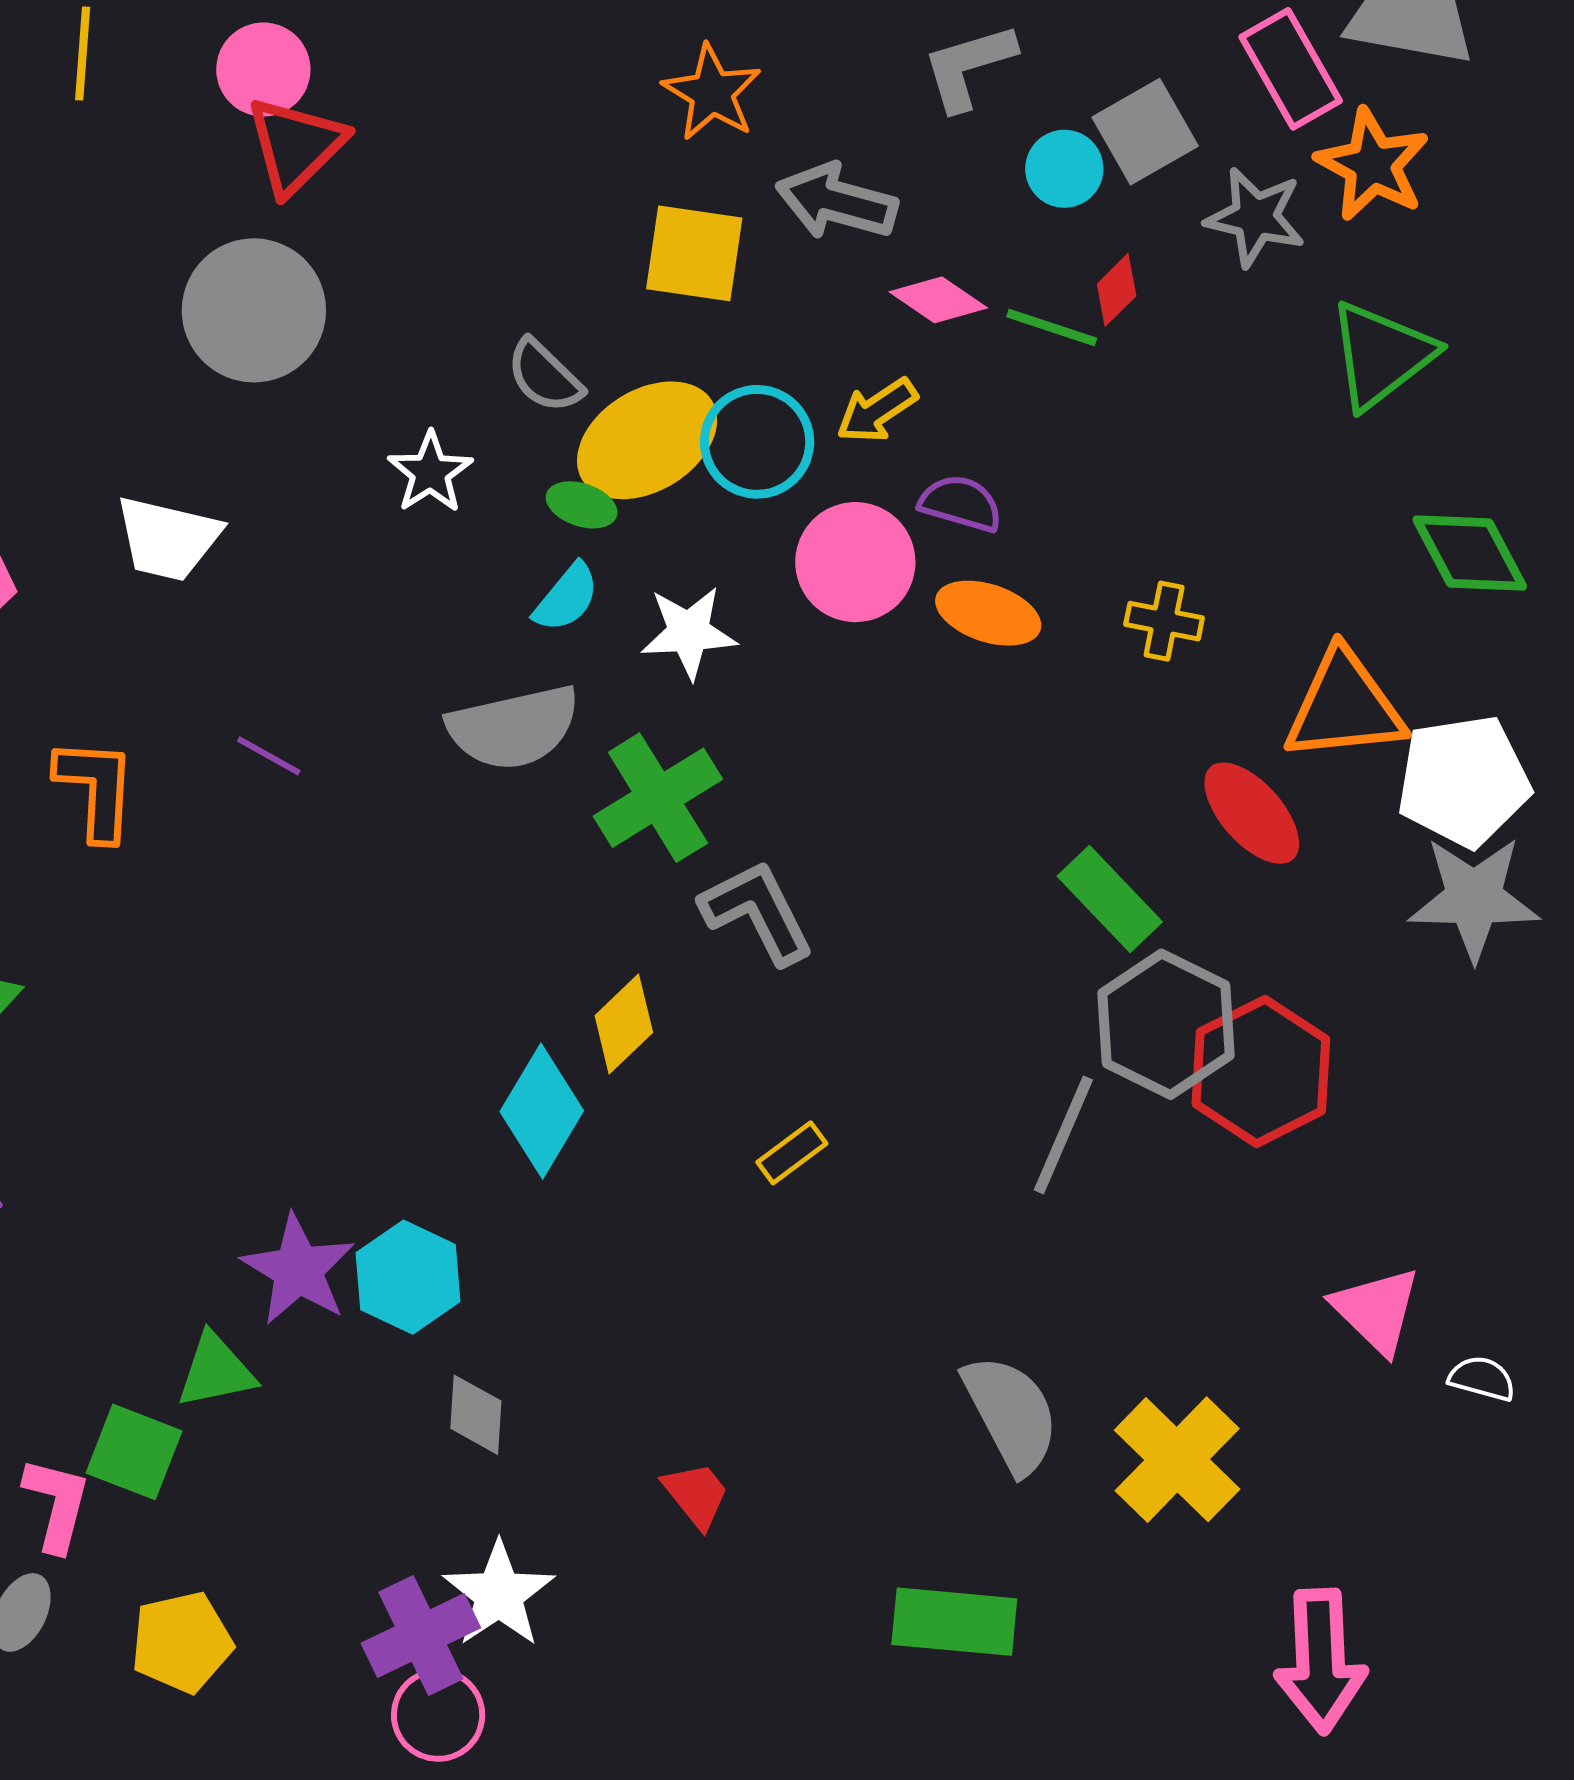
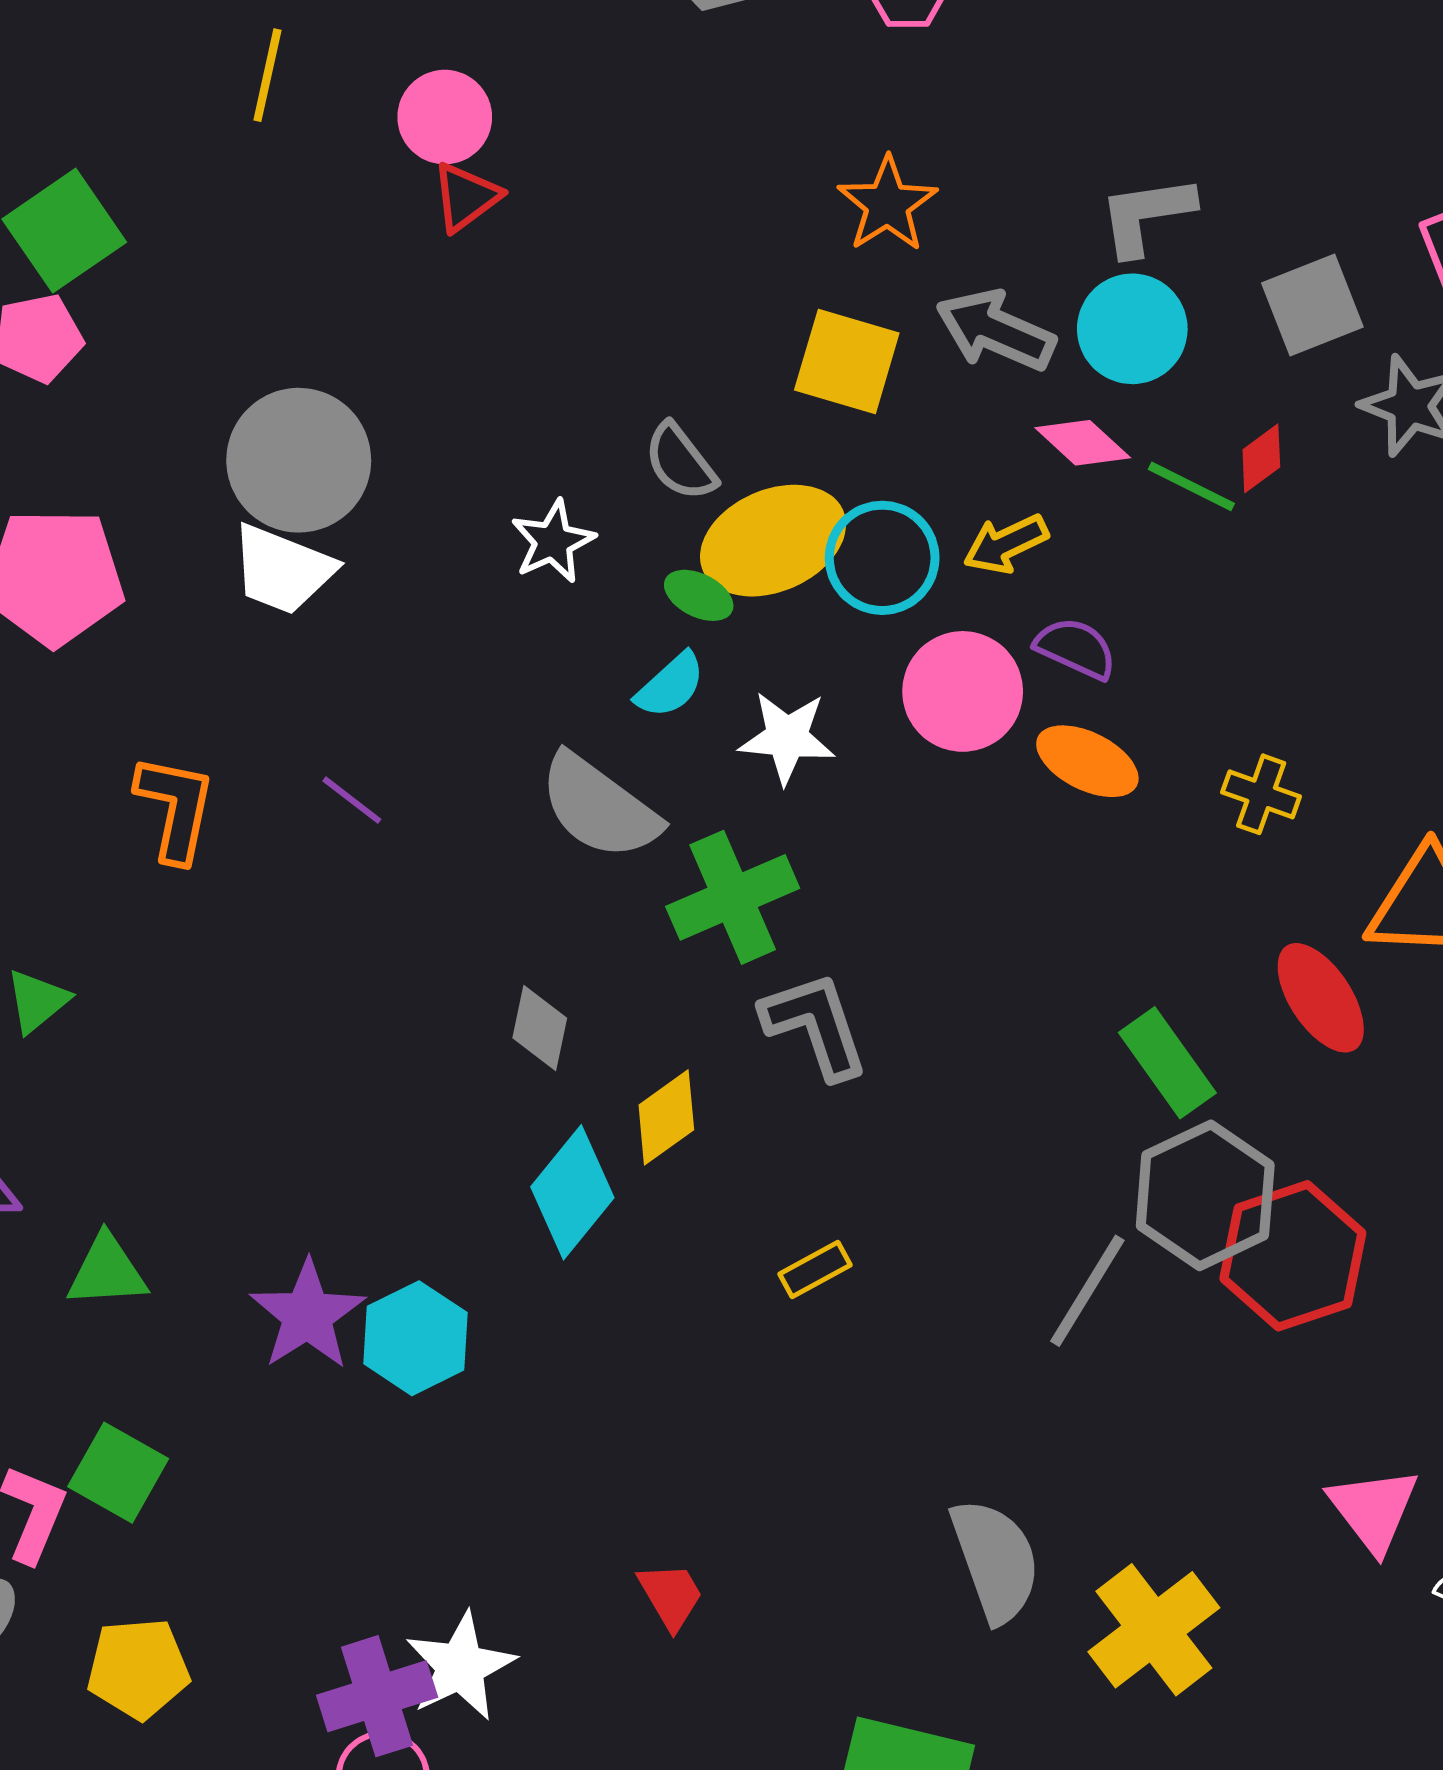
red triangle: (296, 145) -> (466, 197), size x0.7
cyan circle: (1064, 169) -> (1132, 329), moved, size x1.4
gray circle: (254, 310) -> (299, 460), moved
gray semicircle: (514, 727) -> (599, 807), turned 41
green triangle: (216, 1371) -> (107, 1271), moved
gray diamond: (476, 1415) -> (540, 1028), moved

